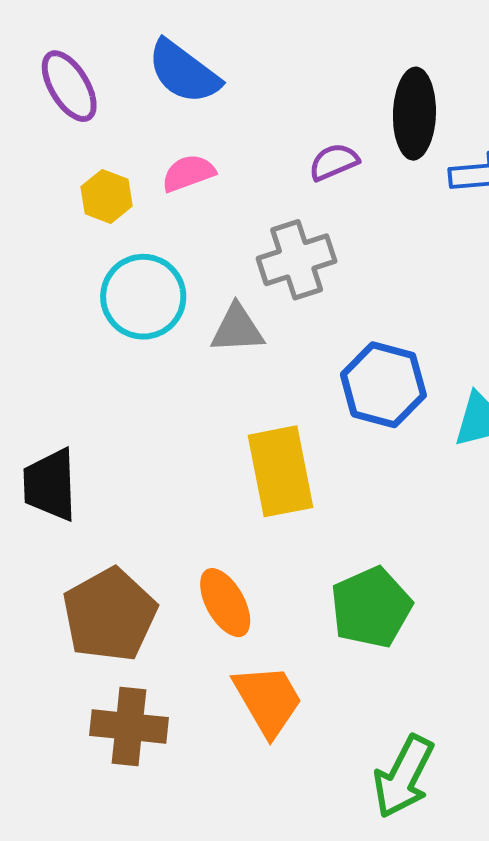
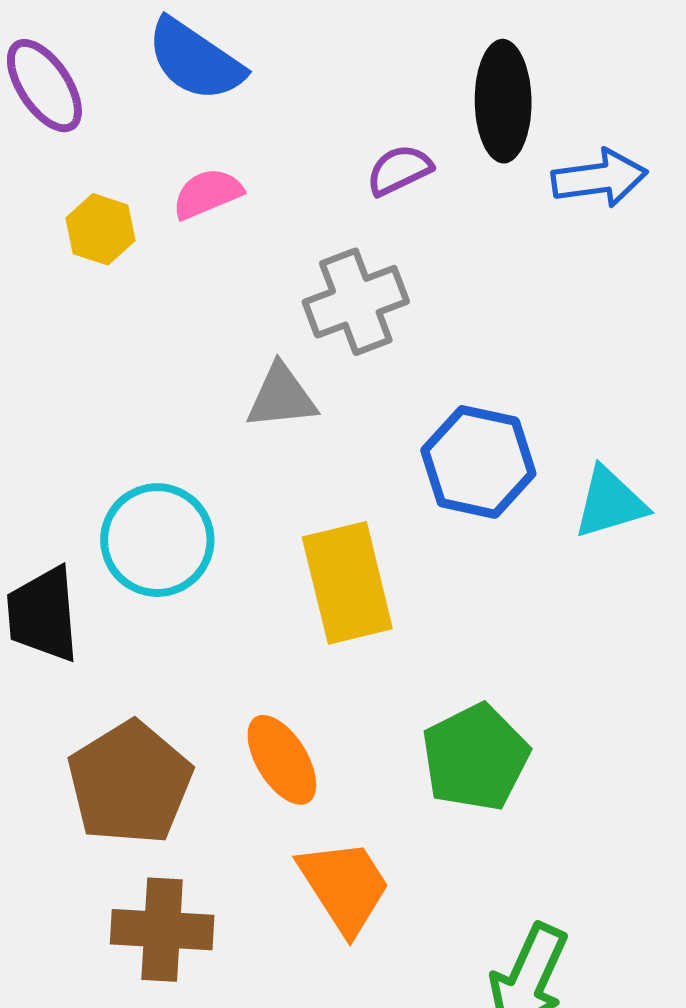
cyan circle: (143, 297) -> (157, 540), moved

